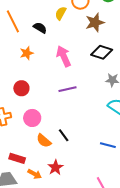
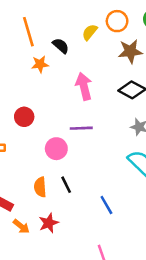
orange star: (27, 53) -> (40, 64), moved
pink circle: (32, 118) -> (56, 149), moved
orange semicircle: (44, 141) -> (40, 187), turned 35
blue line: (108, 145) -> (106, 205), moved, turned 35

